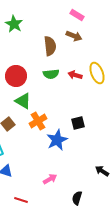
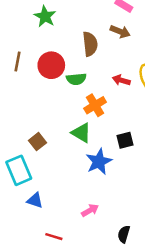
green semicircle: (51, 74) -> (76, 79), moved
red circle: (16, 76) -> (51, 65), moved
green triangle: (23, 101) -> (81, 133), moved
orange cross: (38, 121) -> (95, 105), moved

